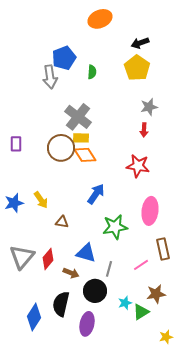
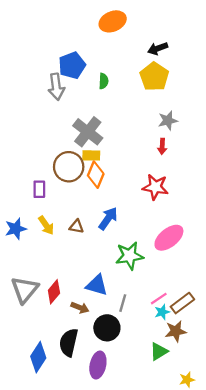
purple rectangle: (16, 144) -> (39, 189), moved
orange diamond: (85, 155) -> (96, 175), turned 55
pink ellipse: (150, 211) -> (169, 238), turned 44
brown triangle: (62, 222) -> (77, 226), moved
brown rectangle: (163, 249) -> (182, 303), moved, turned 65
cyan star: (125, 303) -> (162, 312), moved

